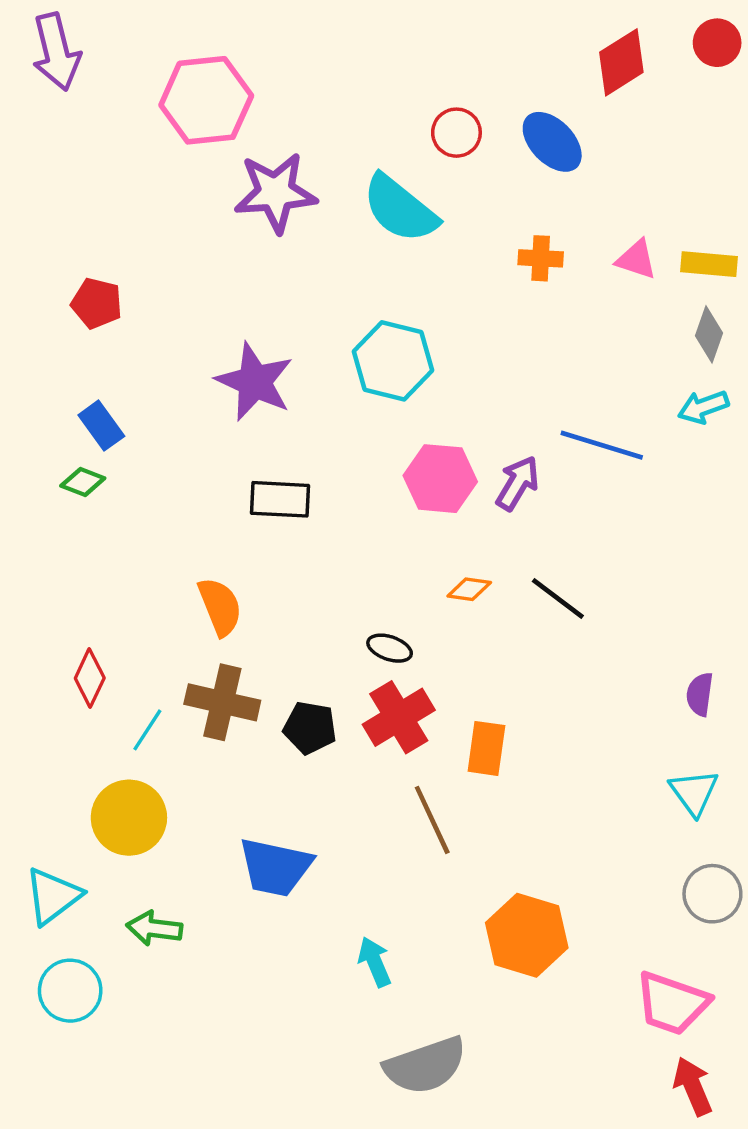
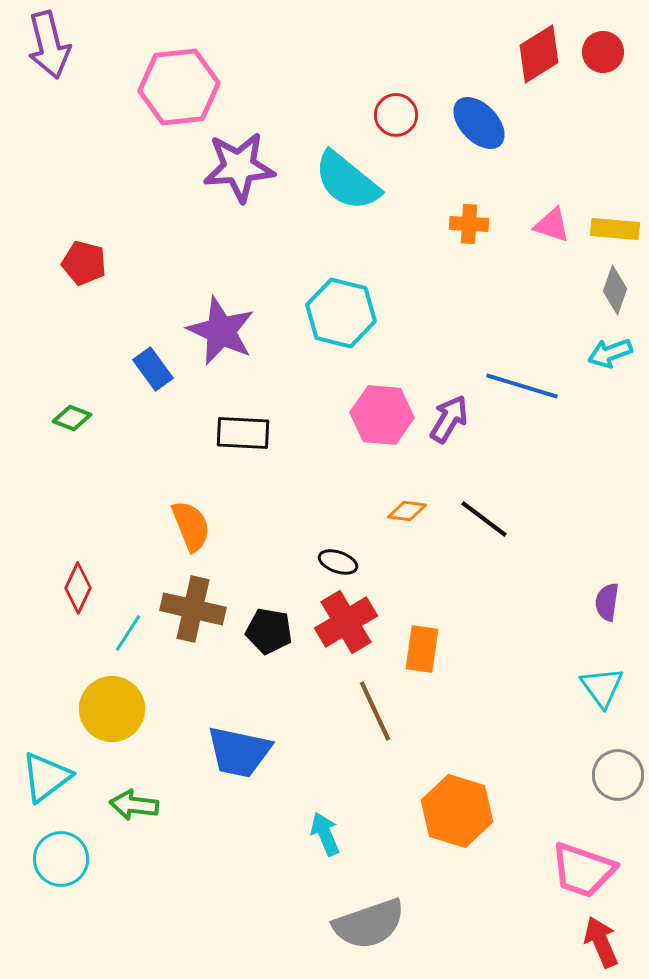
red circle: (717, 43) -> (603, 52), moved
blue rectangle: (101, 426) -> (153, 369), moved

